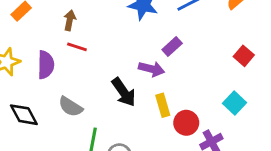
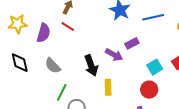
cyan square: (235, 103) -> (155, 67), moved
yellow rectangle: (163, 105) -> (108, 87), moved
red circle: (186, 123) -> (149, 90), moved

